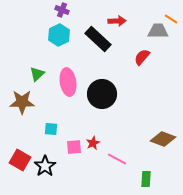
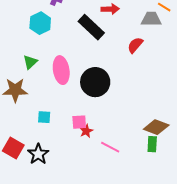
cyan hexagon: (59, 35) -> (40, 23), moved
pink square: (74, 147) -> (79, 122), moved
green rectangle: (146, 179) -> (152, 144), moved

